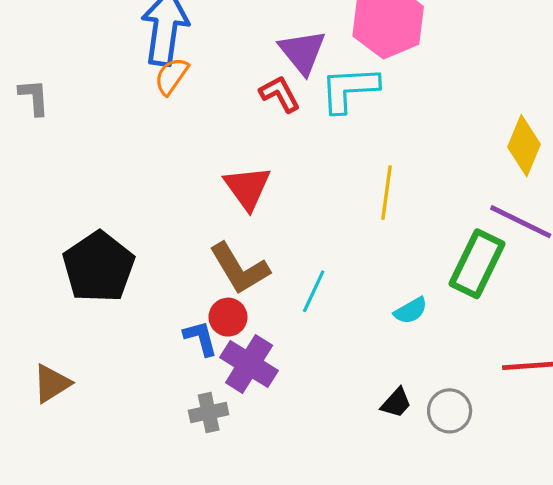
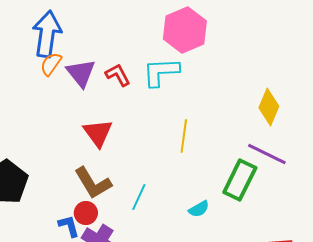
purple triangle: (302, 52) -> (81, 73), moved

